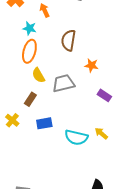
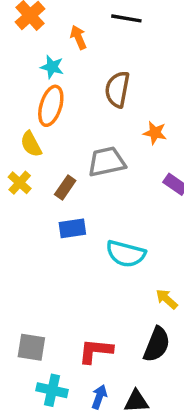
yellow semicircle: (38, 75) -> (31, 144), moved
brown rectangle: (30, 99) -> (65, 188), moved
yellow cross: (12, 120) -> (20, 183), moved
yellow arrow: (101, 133) -> (167, 299), moved

